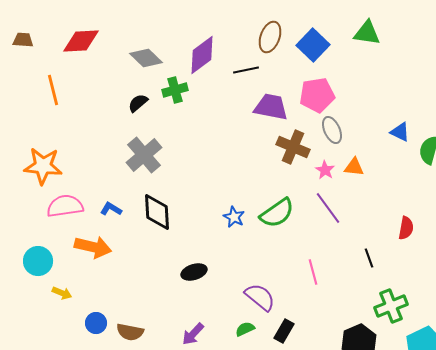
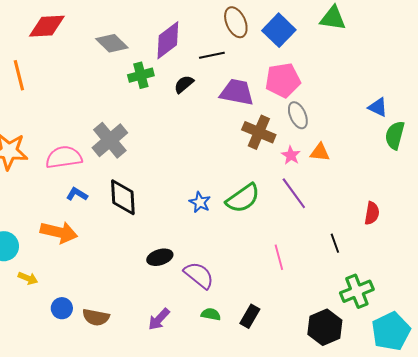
brown ellipse: (270, 37) -> (236, 22), turned -44
black semicircle: (138, 103) -> (184, 84), moved
blue triangle: (400, 132) -> (378, 107), moved
pink semicircle: (65, 206) -> (64, 157), moved
purple semicircle: (260, 297) -> (199, 275), moved
green semicircle: (245, 329) -> (211, 314), turned 36

